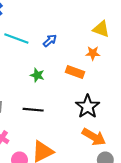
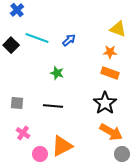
orange rectangle: (75, 72) -> (110, 73), moved

